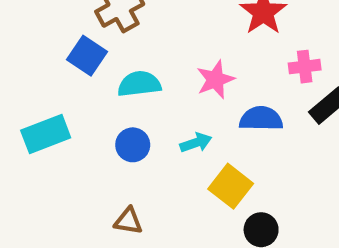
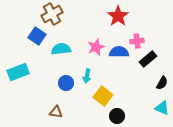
blue semicircle: (261, 119) -> (119, 52), moved
cyan arrow: (196, 143) -> (87, 76), turned 120
blue circle: (133, 145) -> (66, 83), moved

